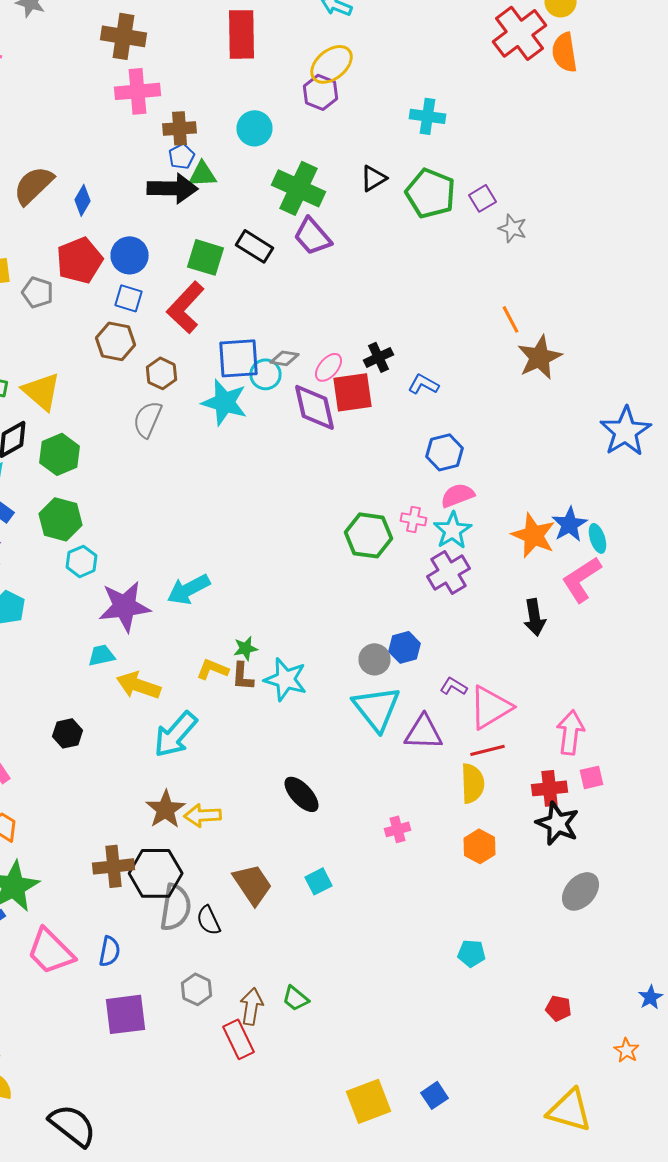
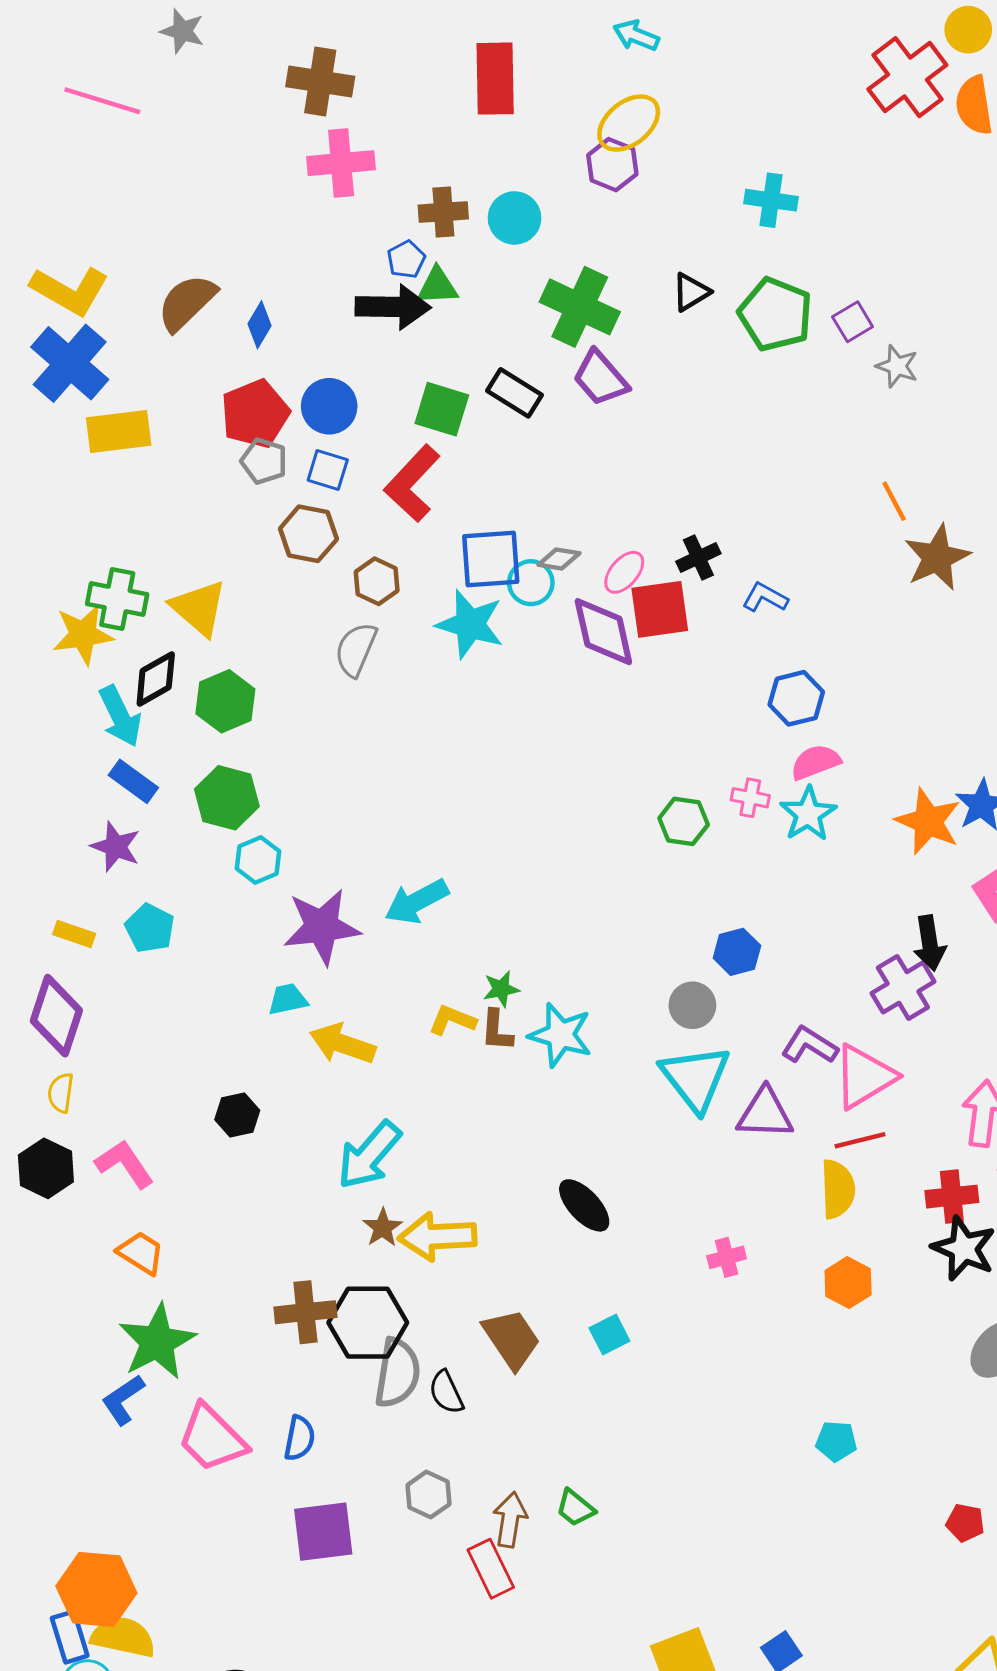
brown cross: (180, 128) -> (443, 212), moved
gray pentagon: (38, 292) -> (264, 461), moved
green hexagon: (368, 535) -> (684, 821), size x0.7
purple cross: (448, 572) -> (903, 987), moved
blue hexagon: (404, 647) -> (737, 952), moved
purple L-shape: (454, 686) -> (810, 1045), size x1.4
cyan arrow: (176, 734) -> (369, 1155), moved
brown star: (166, 809) -> (383, 1228), size x0.7
yellow arrow: (202, 815) -> (437, 1237), size x1.4

